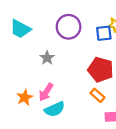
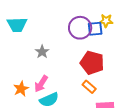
purple circle: (69, 27) -> (80, 28), moved
cyan trapezoid: (20, 29) -> (17, 25), turned -30

